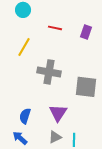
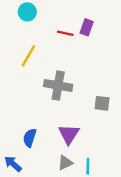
purple rectangle: (86, 32) -> (87, 27), moved
gray square: (86, 87) -> (102, 103), size x0.6
blue arrow: (20, 138) -> (13, 164), moved

